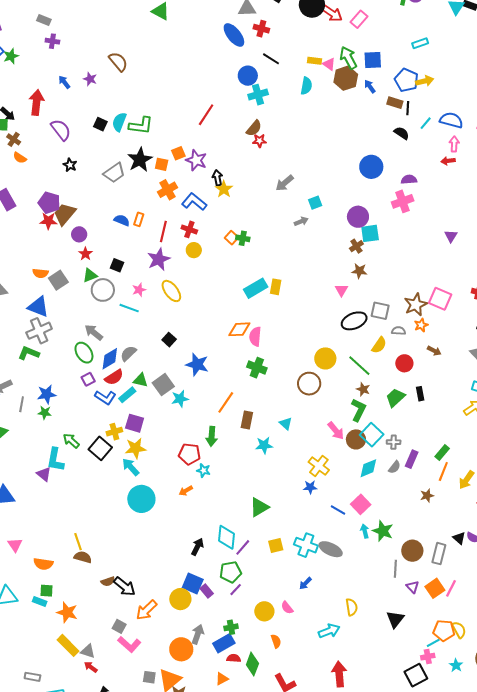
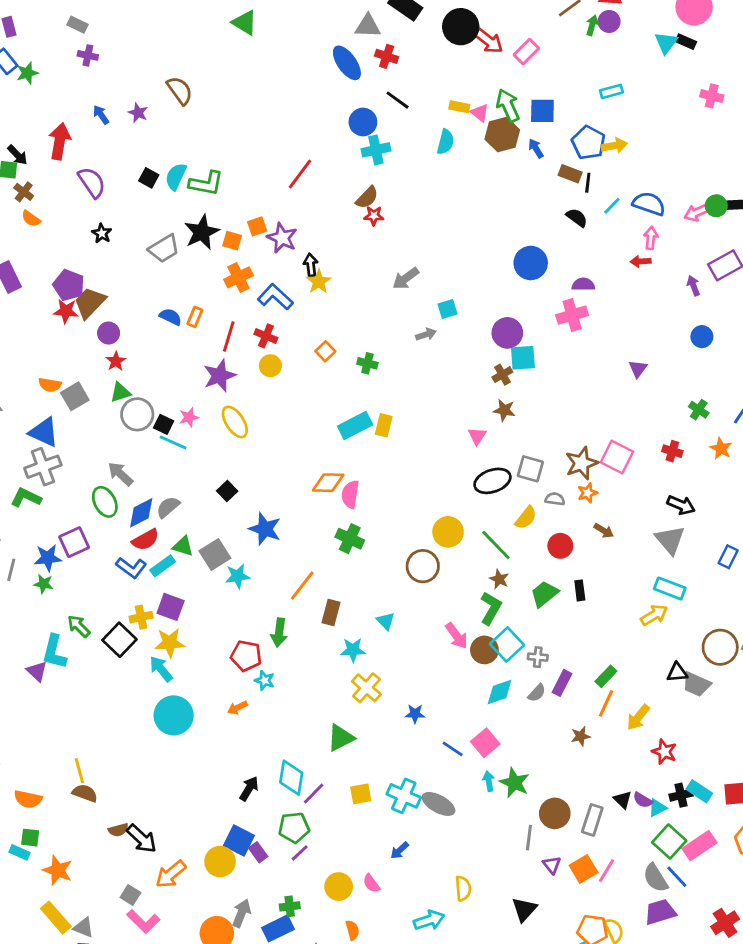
green cross: (243, 238) -> (367, 363), moved
black square: (117, 265) -> (164, 424), moved
purple square: (88, 379) -> (74, 542), moved, size x1.5
yellow cross: (319, 466) -> (366, 688), moved

